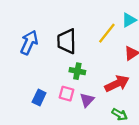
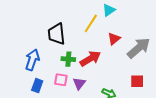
blue arrow: (29, 42) -> (32, 60), moved
red arrow: (117, 84) -> (90, 59), moved

